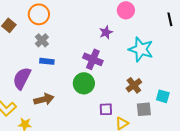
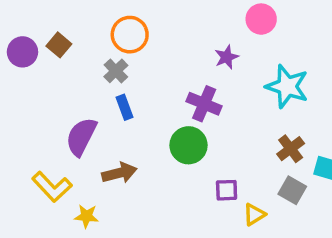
orange circle: (39, 14) -> (130, 35), moved
blue rectangle: (47, 61) -> (125, 107), turned 64
brown cross: (134, 85) -> (291, 149), moved
gray square: (144, 109) -> (292, 190), turned 35

